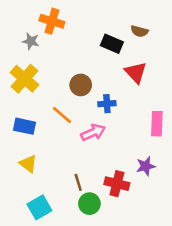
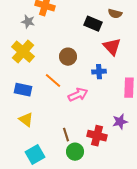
blue cross: (107, 104) -> (99, 72), moved

